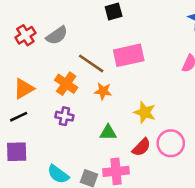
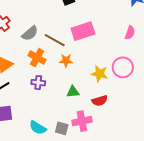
gray semicircle: (57, 35) -> (30, 33), moved
pink circle: (171, 143) -> (123, 67), moved
red semicircle: (141, 147) -> (100, 101), turned 35

